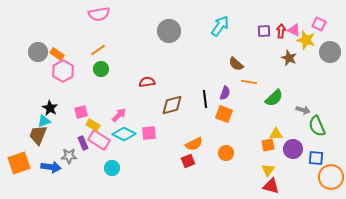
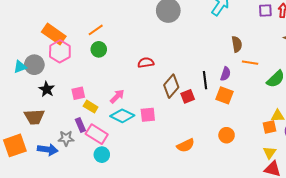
gray circle: (38, 52) -> (34, 65), moved
orange rectangle: (57, 54) -> (54, 34), size x1.6
brown semicircle: (236, 64) -> (237, 44), turned -140
brown diamond: (172, 105) -> (171, 86), turned -35
cyan triangle: (44, 121) -> (20, 67), moved
brown trapezoid: (38, 135) -> (34, 117), turned -115
pink rectangle: (99, 140) -> (97, 134), moved
orange semicircle: (194, 144) -> (186, 145), moved
red square: (188, 161) -> (188, 96), moved
cyan circle: (112, 168) -> (102, 155), moved

